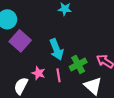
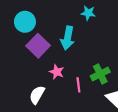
cyan arrow: (56, 49) -> (67, 38), moved, turned 30
pink star: (38, 73) -> (57, 72), moved

